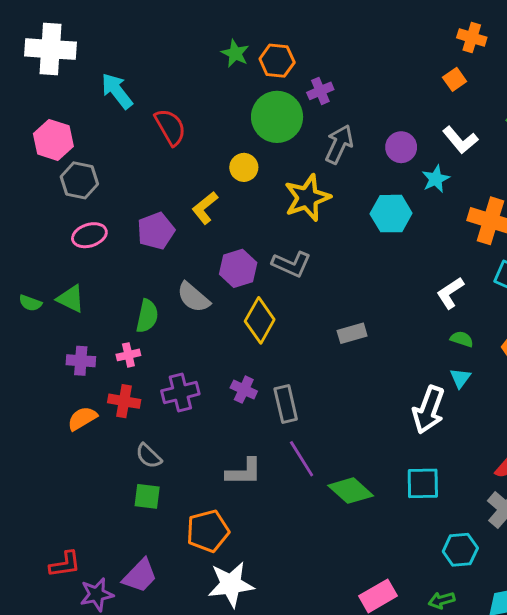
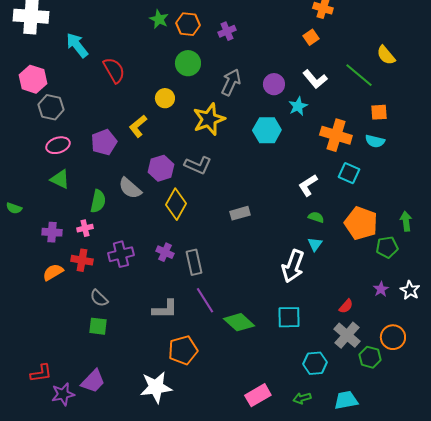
purple cross: (320, 91) -> (227, 31), moved
green circle: (277, 117) -> (188, 63), size x0.7
green triangle: (71, 299) -> (60, 179), moved
green semicircle: (30, 303) -> (14, 208), moved
orange pentagon: (208, 531) -> (183, 350), moved

